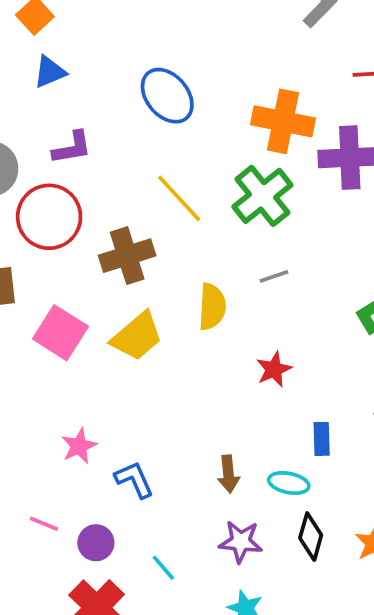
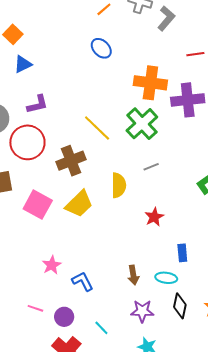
blue ellipse: (167, 96) -> (101, 48), moved, size x0.7

